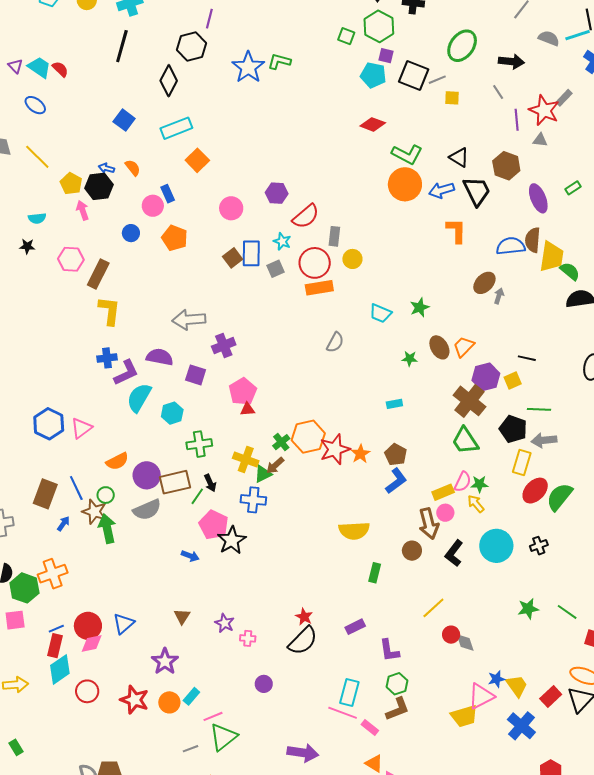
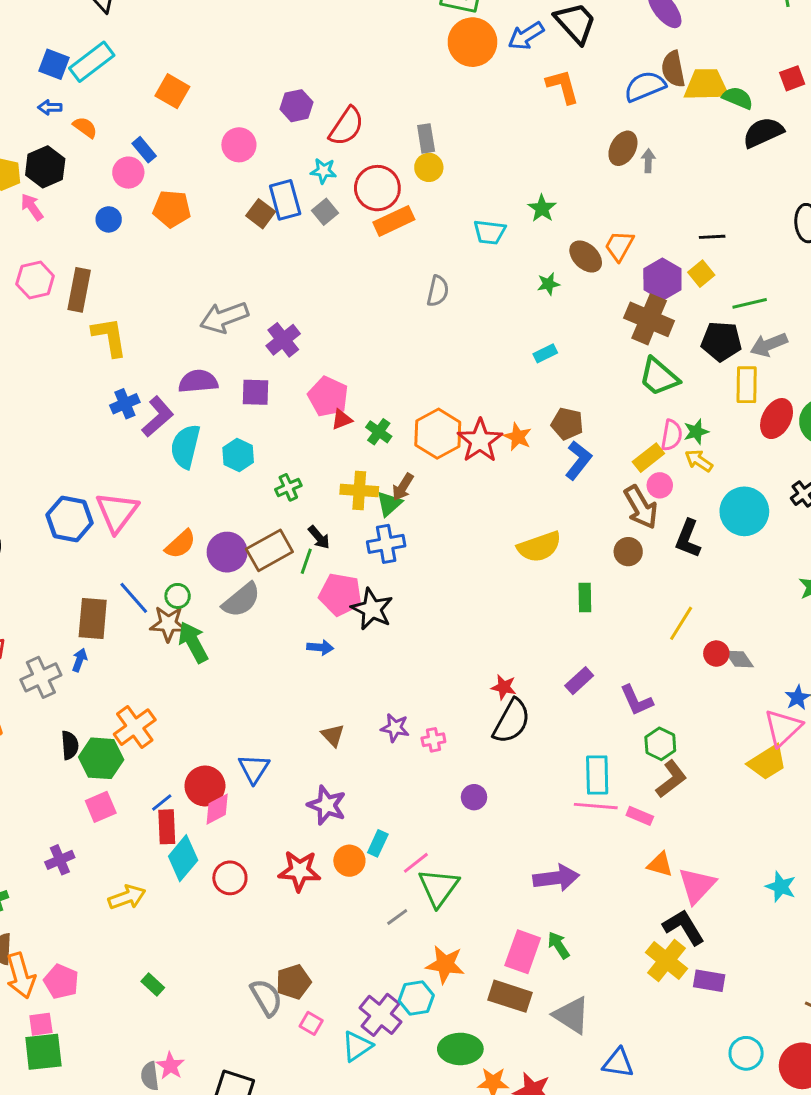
cyan rectangle: (176, 128) -> (92, 62), moved
blue arrow: (106, 168) -> (50, 107), moved
gray rectangle: (334, 236) -> (426, 138), moved
yellow trapezoid: (552, 257) -> (706, 85), turned -84
pink triangle: (81, 428) -> (117, 512), size x1.4
green cross: (281, 442) -> (379, 432), moved
green cross: (199, 444) -> (288, 487), size x0.7
blue arrow: (63, 524) -> (80, 660), moved

